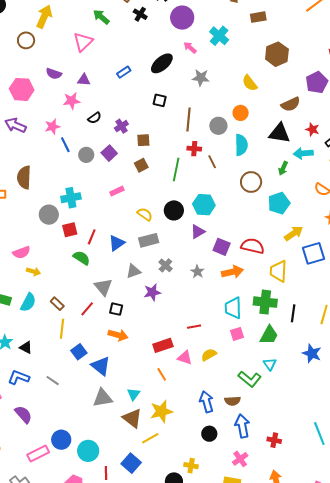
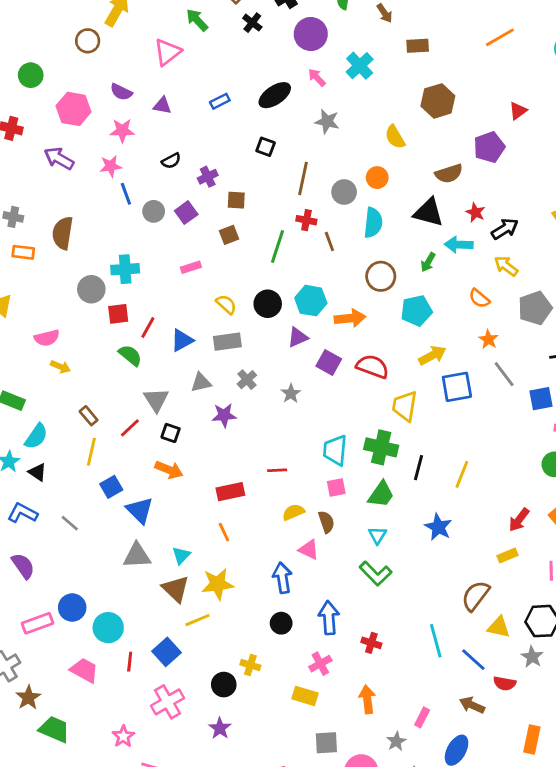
pink star: (72, 101) -> (122, 131), moved
orange arrow: (232, 272) -> (350, 318), moved
cyan semicircle: (28, 302) -> (36, 436), moved
pink triangle: (185, 358) -> (309, 550), moved
green L-shape: (250, 379) -> (376, 574), moved
brown semicircle: (233, 401) -> (326, 522), moved, turned -112

